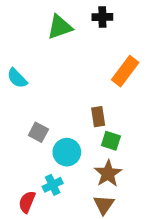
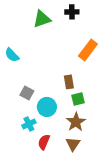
green square: (111, 141) -> (78, 99), turned -32
cyan cross: (53, 185) -> (29, 124), moved
red semicircle: (27, 202) -> (44, 142), moved

